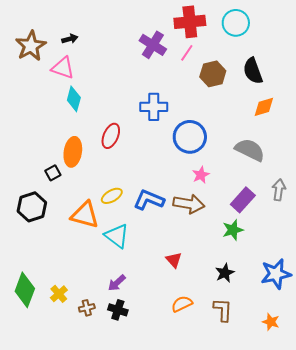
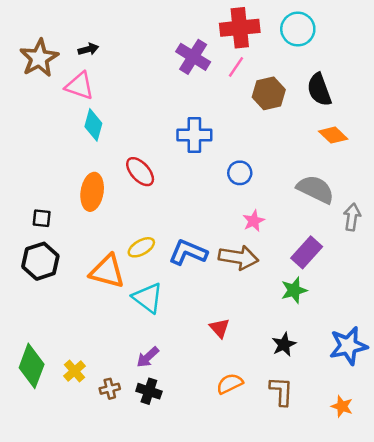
orange diamond: (264, 107) -> (333, 135), turned 60
red ellipse: (111, 136) -> (140, 172), turned -65
blue circle: (190, 137) -> (240, 173), size x0.6
black square: (53, 173) -> (42, 218), moved, turned 35
gray arrow: (279, 190) -> (352, 217), moved

